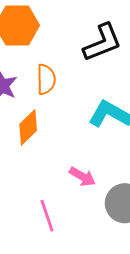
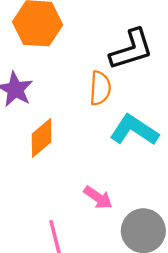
orange semicircle: (46, 79) -> (100, 88), moved

